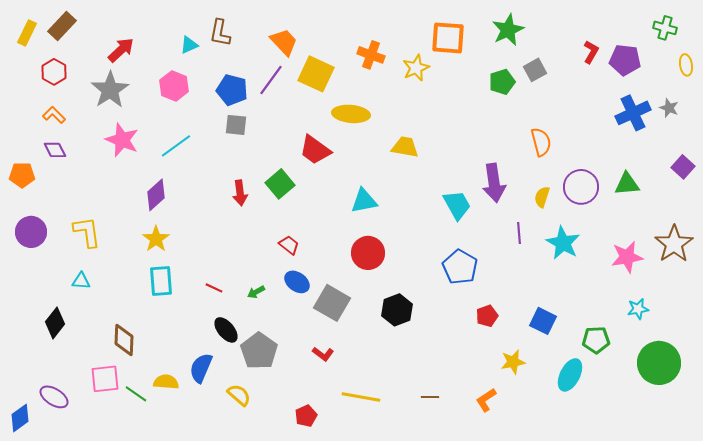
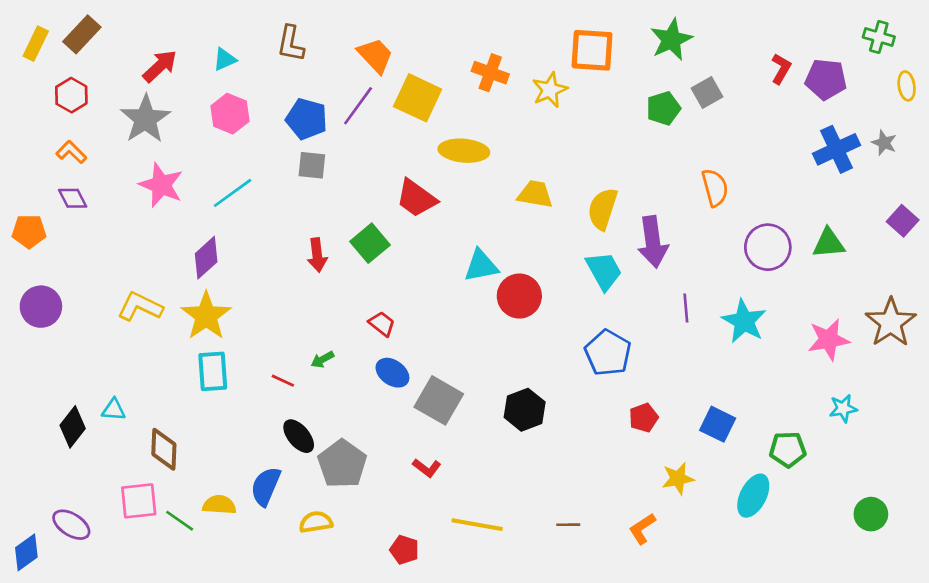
cyan triangle: (189, 45) -> (225, 59), moved
yellow semicircle: (542, 197) -> (603, 209), moved, size x1.5
yellow L-shape: (87, 232) -> (140, 307), moved, turned -56
yellow star: (156, 239) -> (206, 316), size x1.4
red circle: (368, 253) -> (519, 296), moved
cyan triangle: (81, 281) -> (114, 410), moved
green arrow: (256, 292) -> (322, 359), moved
green circle: (659, 363) -> (871, 514), moved, size x0.6
yellow semicircle: (239, 395) -> (316, 522), turned -50
red pentagon: (306, 416) -> (404, 550), turned -30

